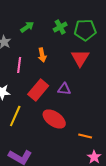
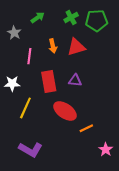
red triangle: (80, 58) -> (76, 47), moved, turned 42
red rectangle: (38, 90) -> (49, 82), turned -50
orange line: (85, 136) -> (86, 128), moved, turned -40

